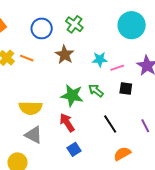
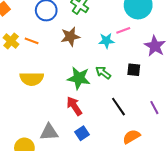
brown star: (65, 55) -> (70, 37), turned 30
pink line: (117, 68) -> (123, 30), moved
yellow semicircle: (31, 108) -> (32, 79), moved
gray triangle: (33, 135) -> (49, 132), moved, turned -30

